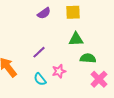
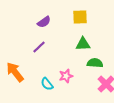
purple semicircle: (44, 13) -> (44, 22), moved
purple line: (39, 52) -> (39, 47), moved

